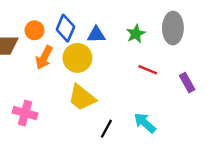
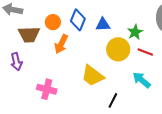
green star: (136, 34) -> (135, 32), moved
yellow circle: (77, 58) -> (118, 49), moved
cyan arrow: (145, 123) -> (142, 80), moved

